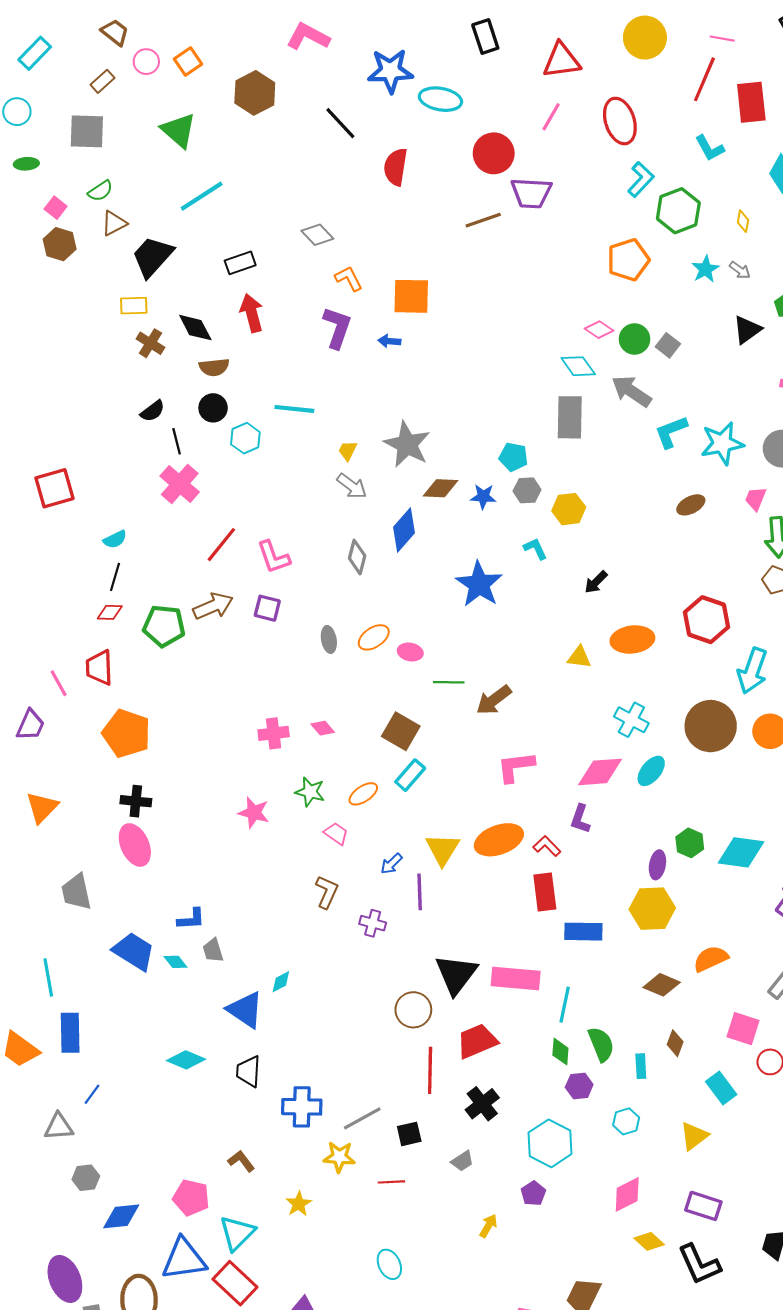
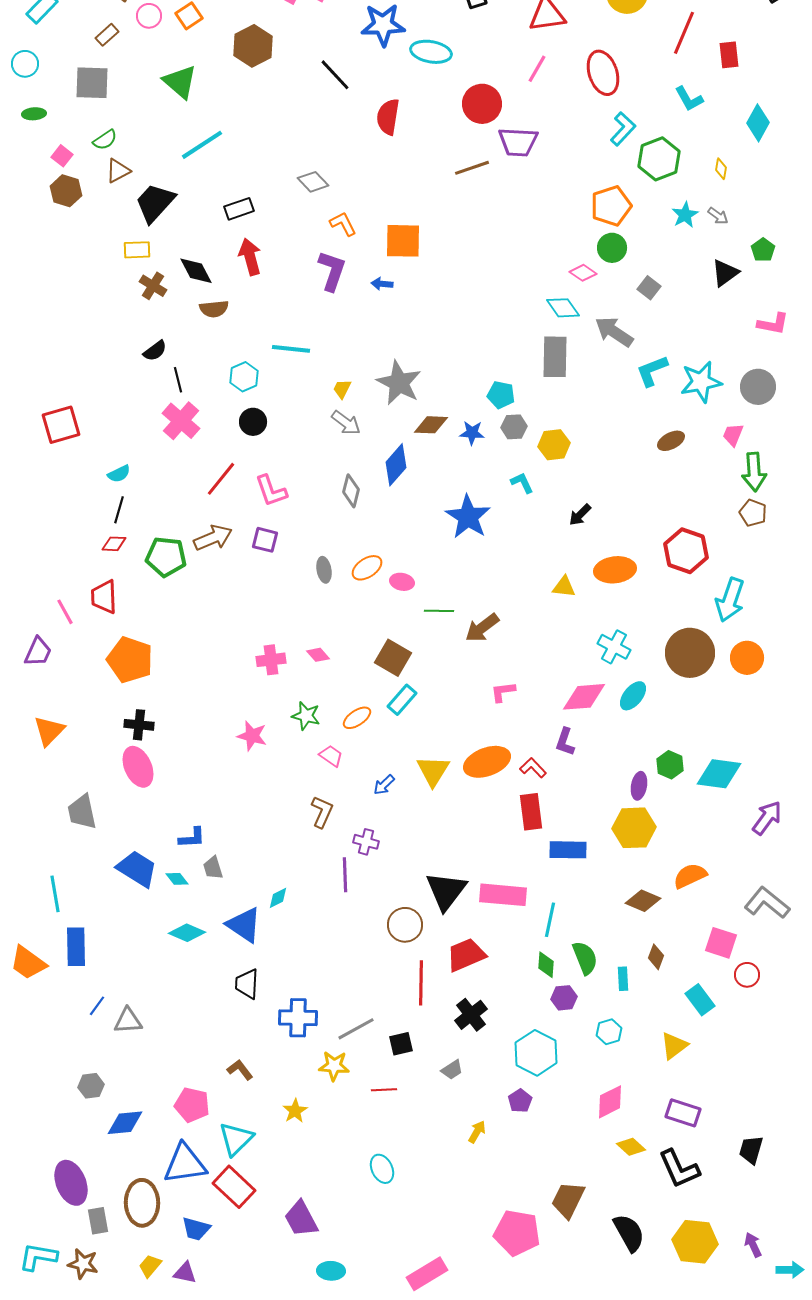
red rectangle: (751, 102) -> (729, 55), size x0.7
green circle: (635, 339) -> (612, 248), moved
black circle: (213, 408) -> (253, 422), moved
pink L-shape: (516, 767) -> (503, 692), size x0.7
purple line: (420, 892) -> (345, 875), moved
cyan diamond: (186, 1060) -> (187, 933), moved
gray triangle: (59, 1127) -> (128, 1021), moved

